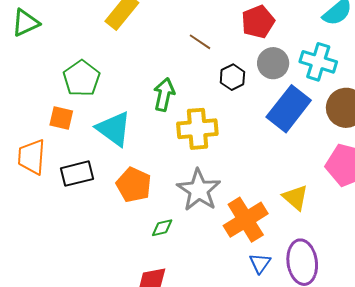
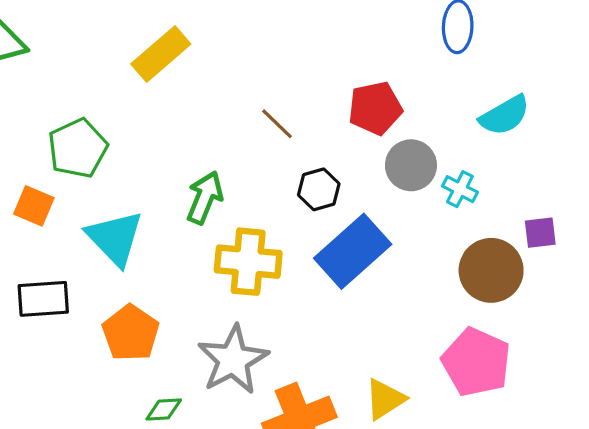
cyan cross: (318, 62) -> (460, 189), size x0.6
gray circle: (273, 63) -> (411, 165), moved
blue rectangle: (289, 109) -> (353, 251), moved
yellow triangle: (295, 197) -> (385, 399), turned 36

